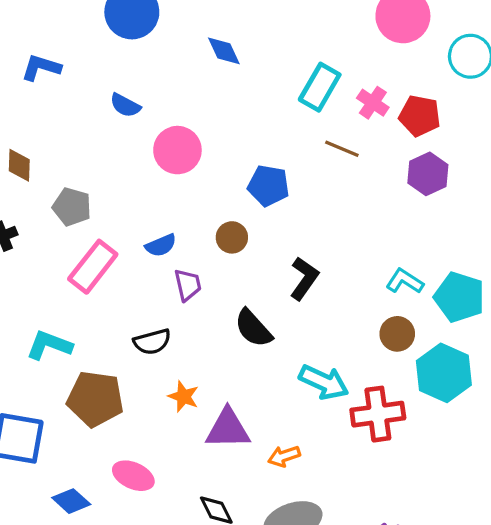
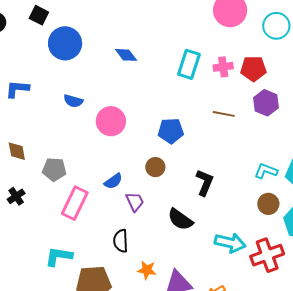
pink cross: (373, 103) -> (223, 67), turned -30
brown line: (342, 149) -> (224, 114), moved
black semicircle: (152, 342) -> (121, 241), turned 115

